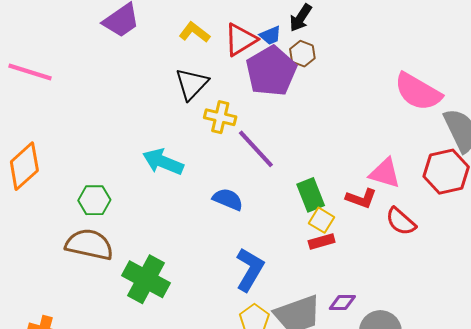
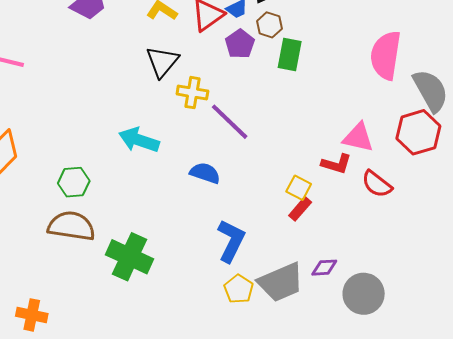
purple pentagon: (271, 71) -> (240, 44), size x0.6
pink semicircle: (418, 92) -> (386, 55), turned 72
green rectangle: (311, 195) -> (290, 54), moved, turned 36
red rectangle: (322, 242) -> (300, 209), turned -30

